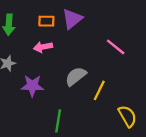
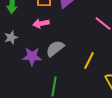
gray semicircle: (76, 76) -> (55, 48), moved

